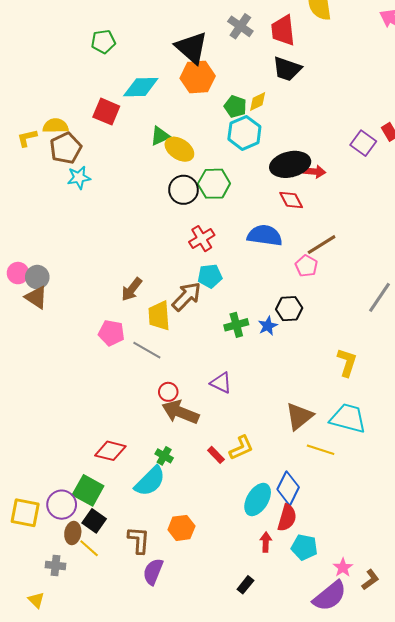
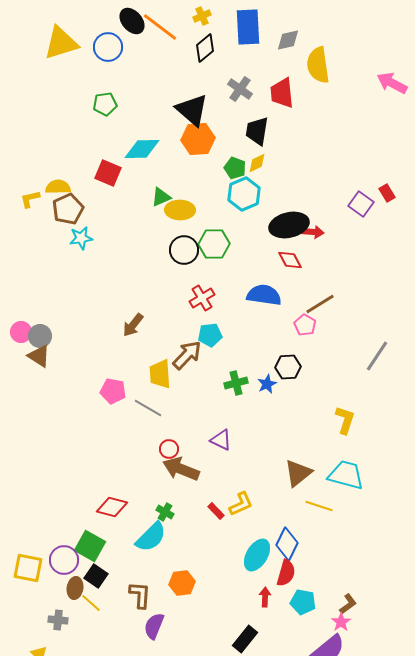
black trapezoid: (287, 69) -> (257, 131), moved, turned 80
yellow ellipse: (179, 149) -> (180, 210), turned -32
brown arrow: (132, 289) -> (133, 325), moved
brown L-shape: (370, 580) -> (348, 604), moved
black rectangle: (245, 585) -> (245, 639), size x1.5

